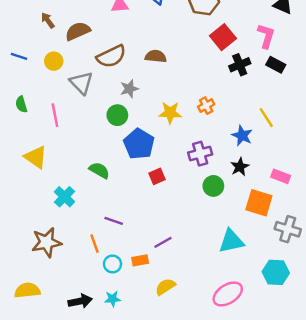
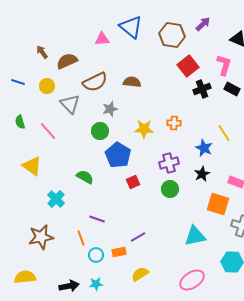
orange cross: (206, 106) -> (174, 123), turned 32
pink line: (55, 115) -> (48, 131), turned -30
green circle: (213, 186) -> (170, 189), moved

